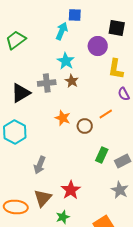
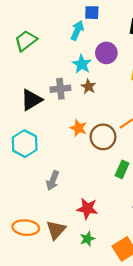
purple circle: (98, 46) -> (106, 53), moved
brown circle: (85, 126) -> (103, 137), size x1.5
red star: (71, 190) -> (87, 209), turned -30
brown triangle: (43, 198) -> (56, 230), moved
green star: (63, 217) -> (87, 239), moved

